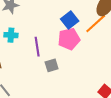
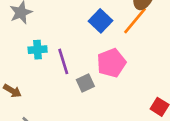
cyan cross: (11, 35) -> (38, 50), moved
pink pentagon: (69, 39) -> (111, 63), moved

